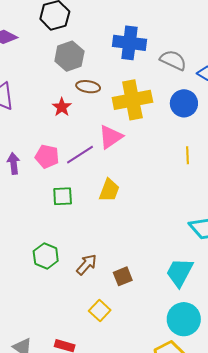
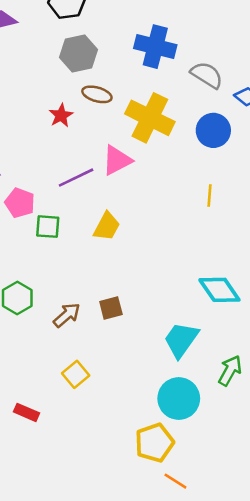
yellow cross: (132, 100) -> (150, 118), turned 30
pink pentagon: (47, 156) -> (20, 203), moved
brown square: (123, 276) -> (111, 308), moved

